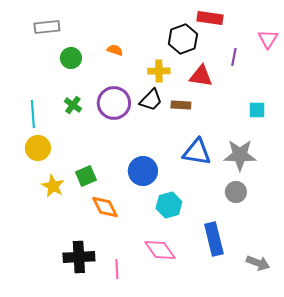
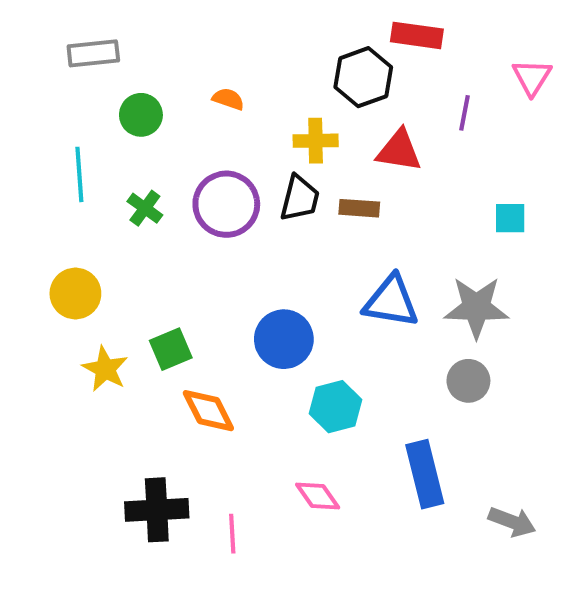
black trapezoid: (151, 100) -> (300, 198), turned -30
cyan line: (33, 114) -> (79, 174), moved
pink diamond: (160, 250) -> (318, 496), size x0.7

